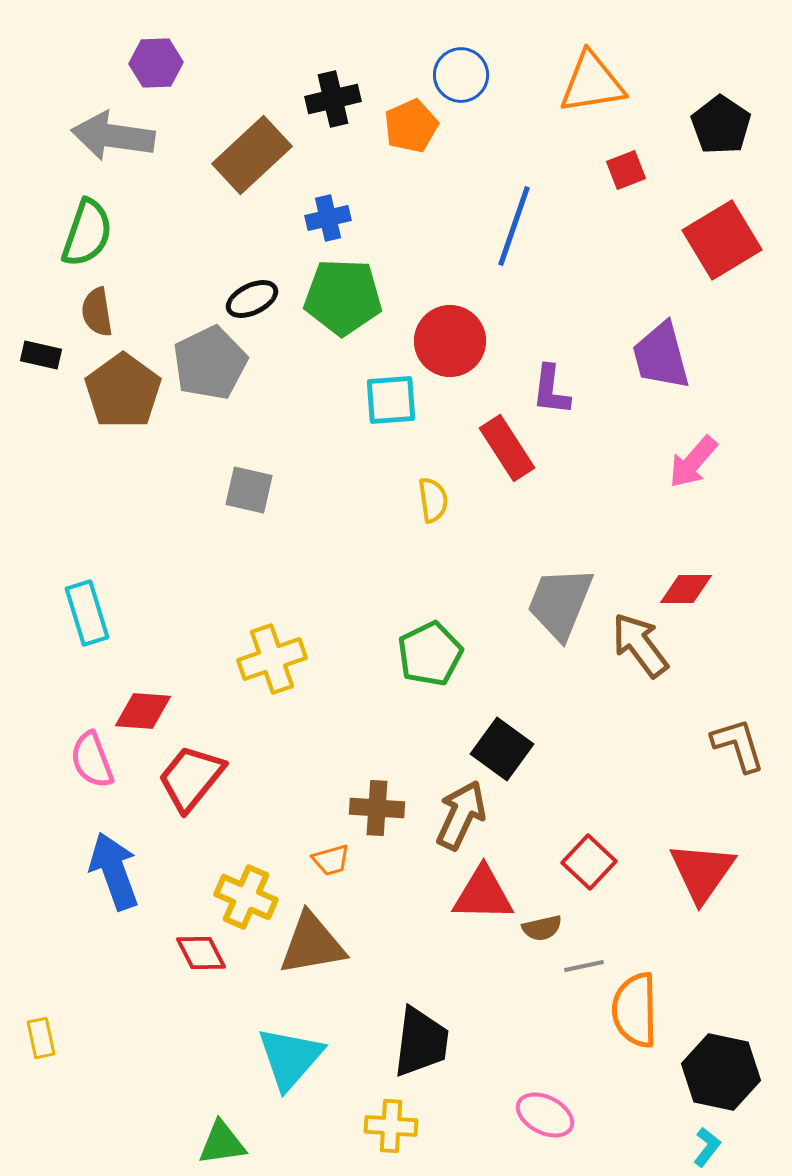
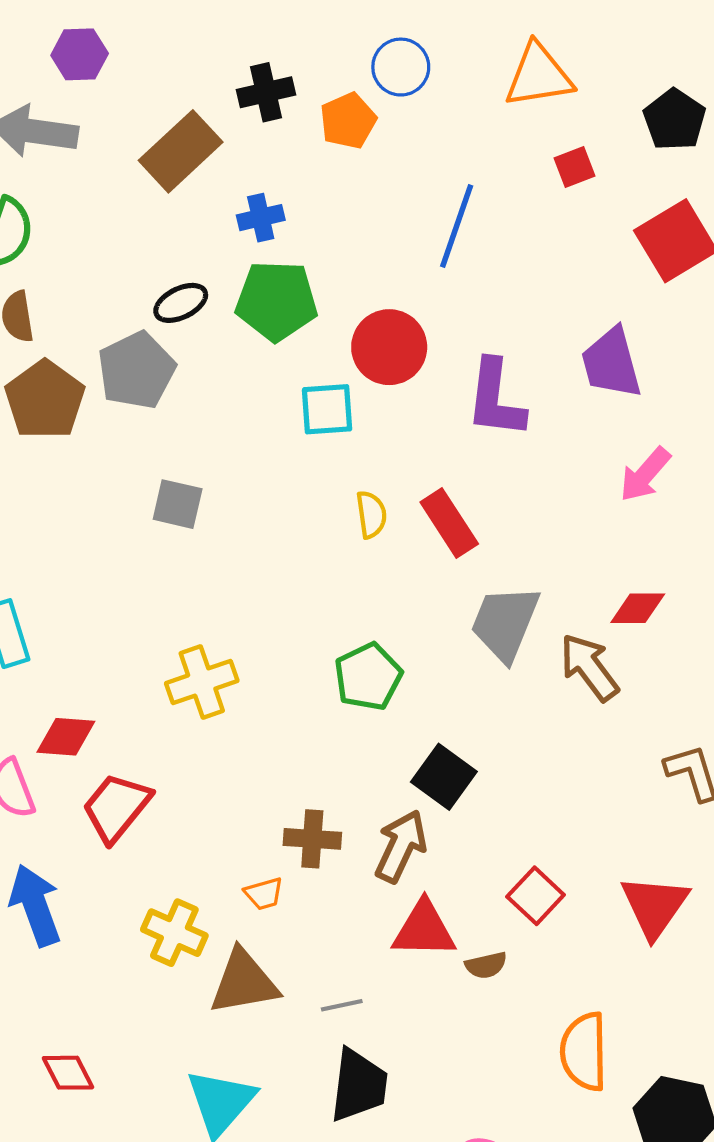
purple L-shape: (551, 390) -> (496, 399), size x1.5
red rectangle: (507, 448) -> (449, 523), moved
red diamond: (201, 953) -> (68, 1073), moved
gray line: (584, 966) -> (342, 1005), moved

